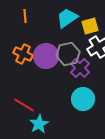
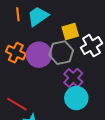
cyan trapezoid: (67, 18) -> (38, 16), moved
yellow square: (90, 26) -> (70, 31), moved
purple cross: (80, 68) -> (73, 78), moved

